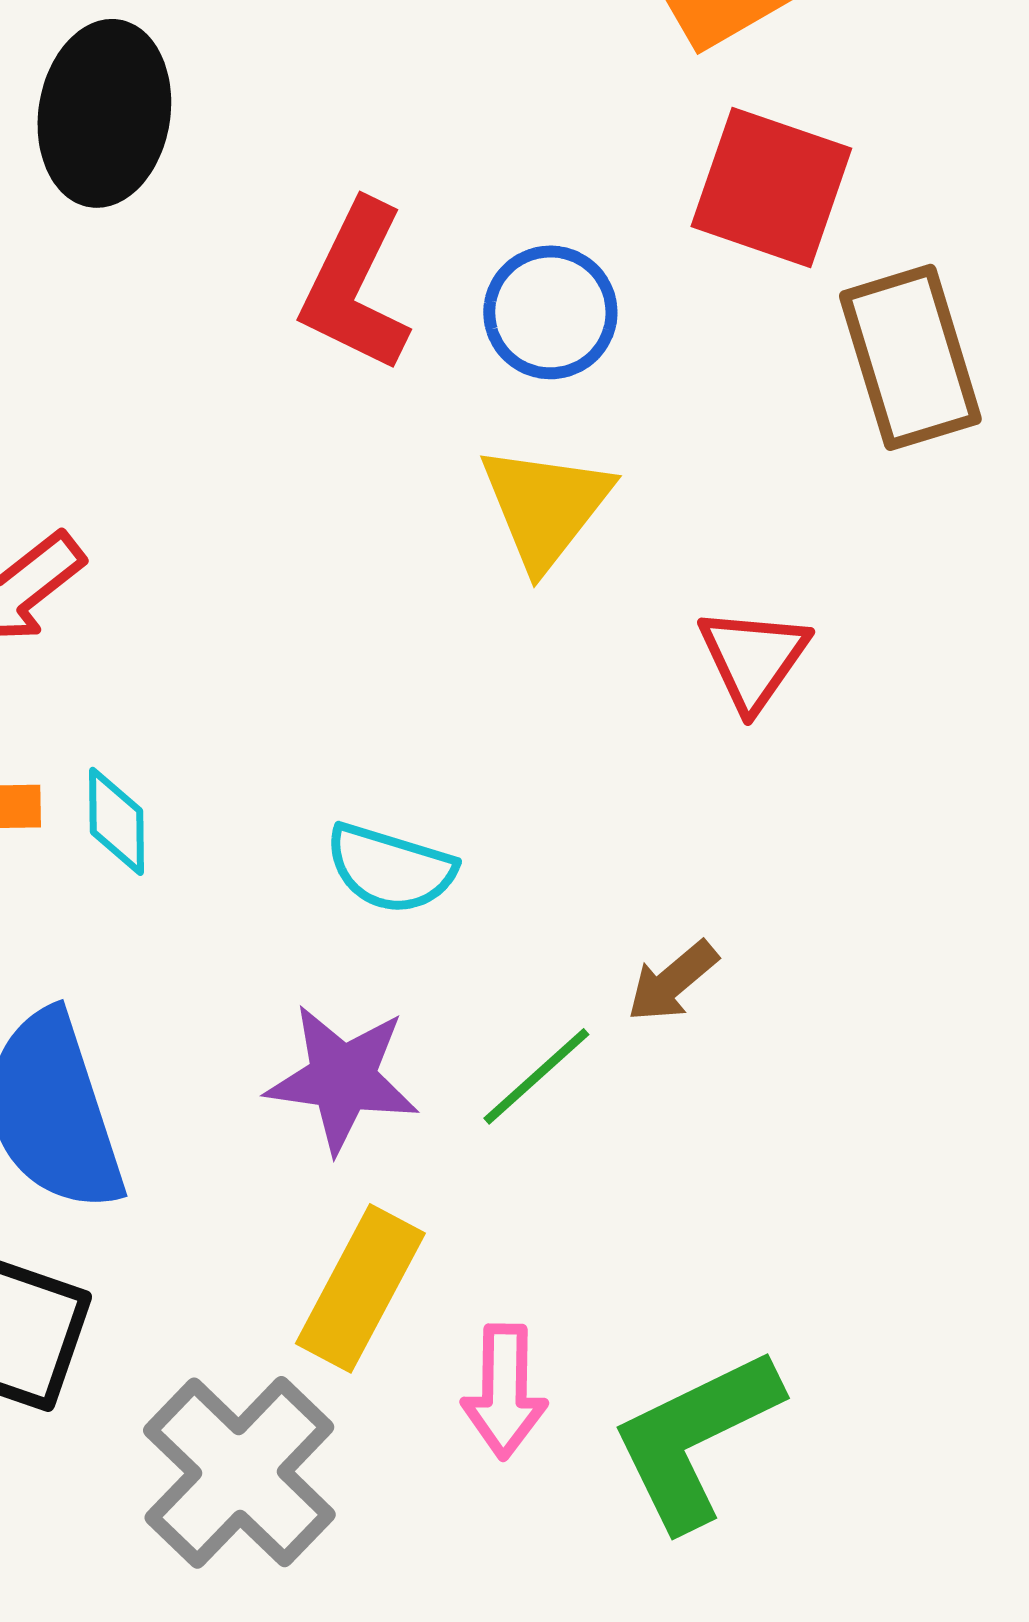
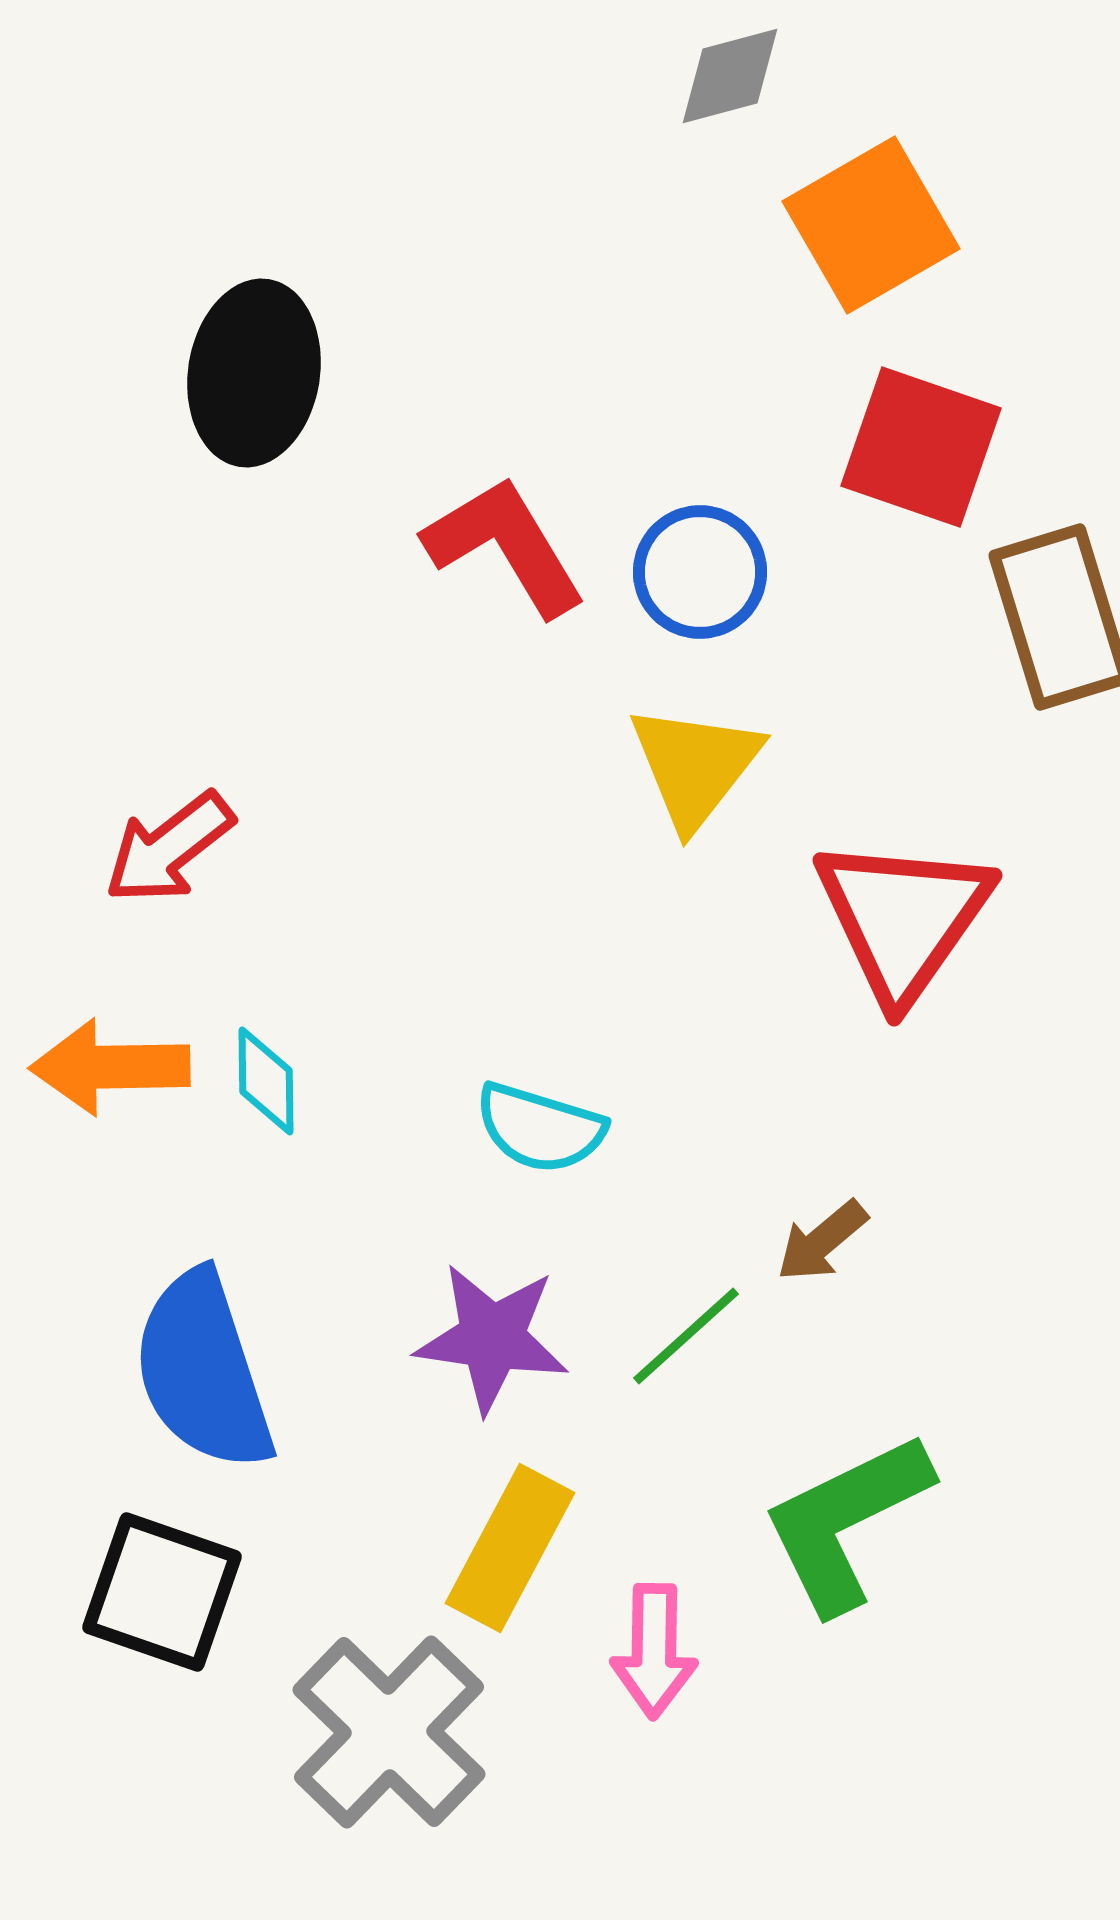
red L-shape: (355, 286) -> (505, 546), turned 123
red triangle: (753, 658) -> (903, 918), size x1.6
green L-shape: (695, 1438) -> (846, 1522), moved

